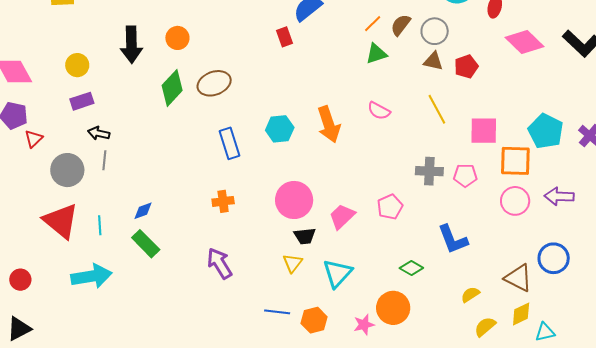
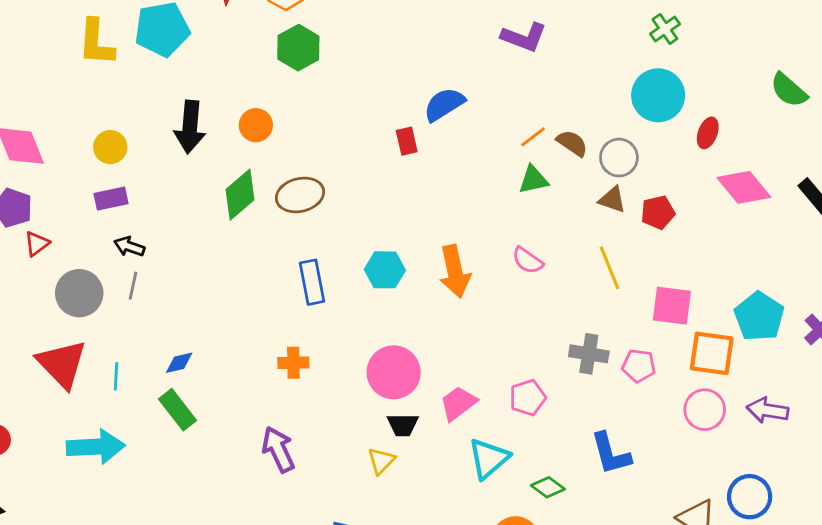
brown semicircle: (401, 25) -> (572, 143), turned 80
cyan triangle: (337, 273) -> (489, 458), moved

